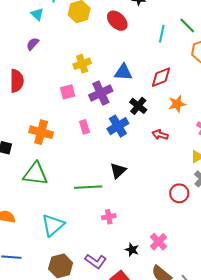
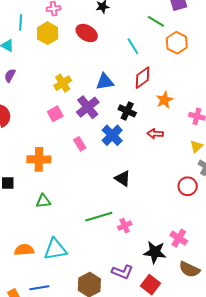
cyan line: (162, 34) -> (133, 46), moved, turned -30
black triangle: (118, 171) -> (123, 179), turned -30
green triangle: (36, 174) -> (43, 201), size x0.6
green line: (88, 187) -> (99, 217), moved
cyan triangle: (53, 225) -> (55, 249), moved, turned 45
black star: (132, 250) -> (155, 252), size x1.6

